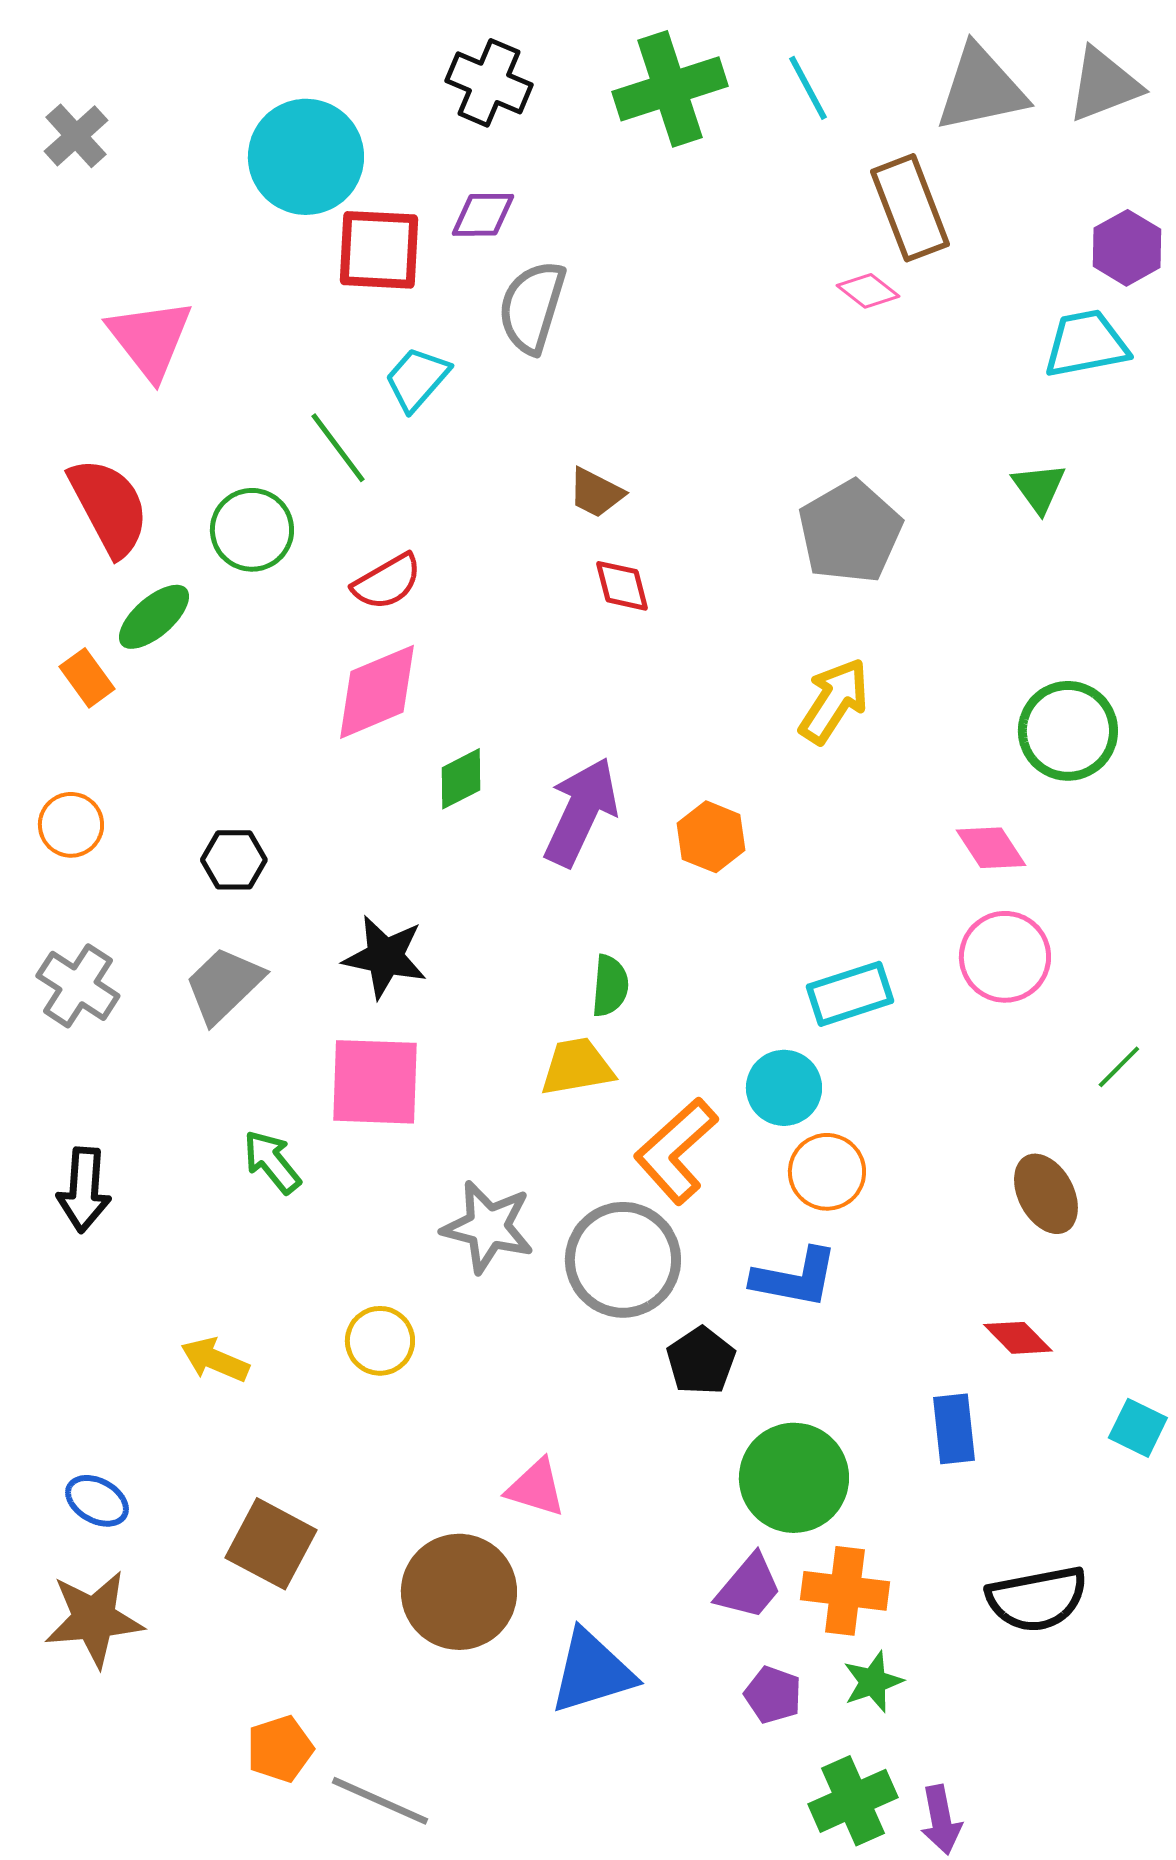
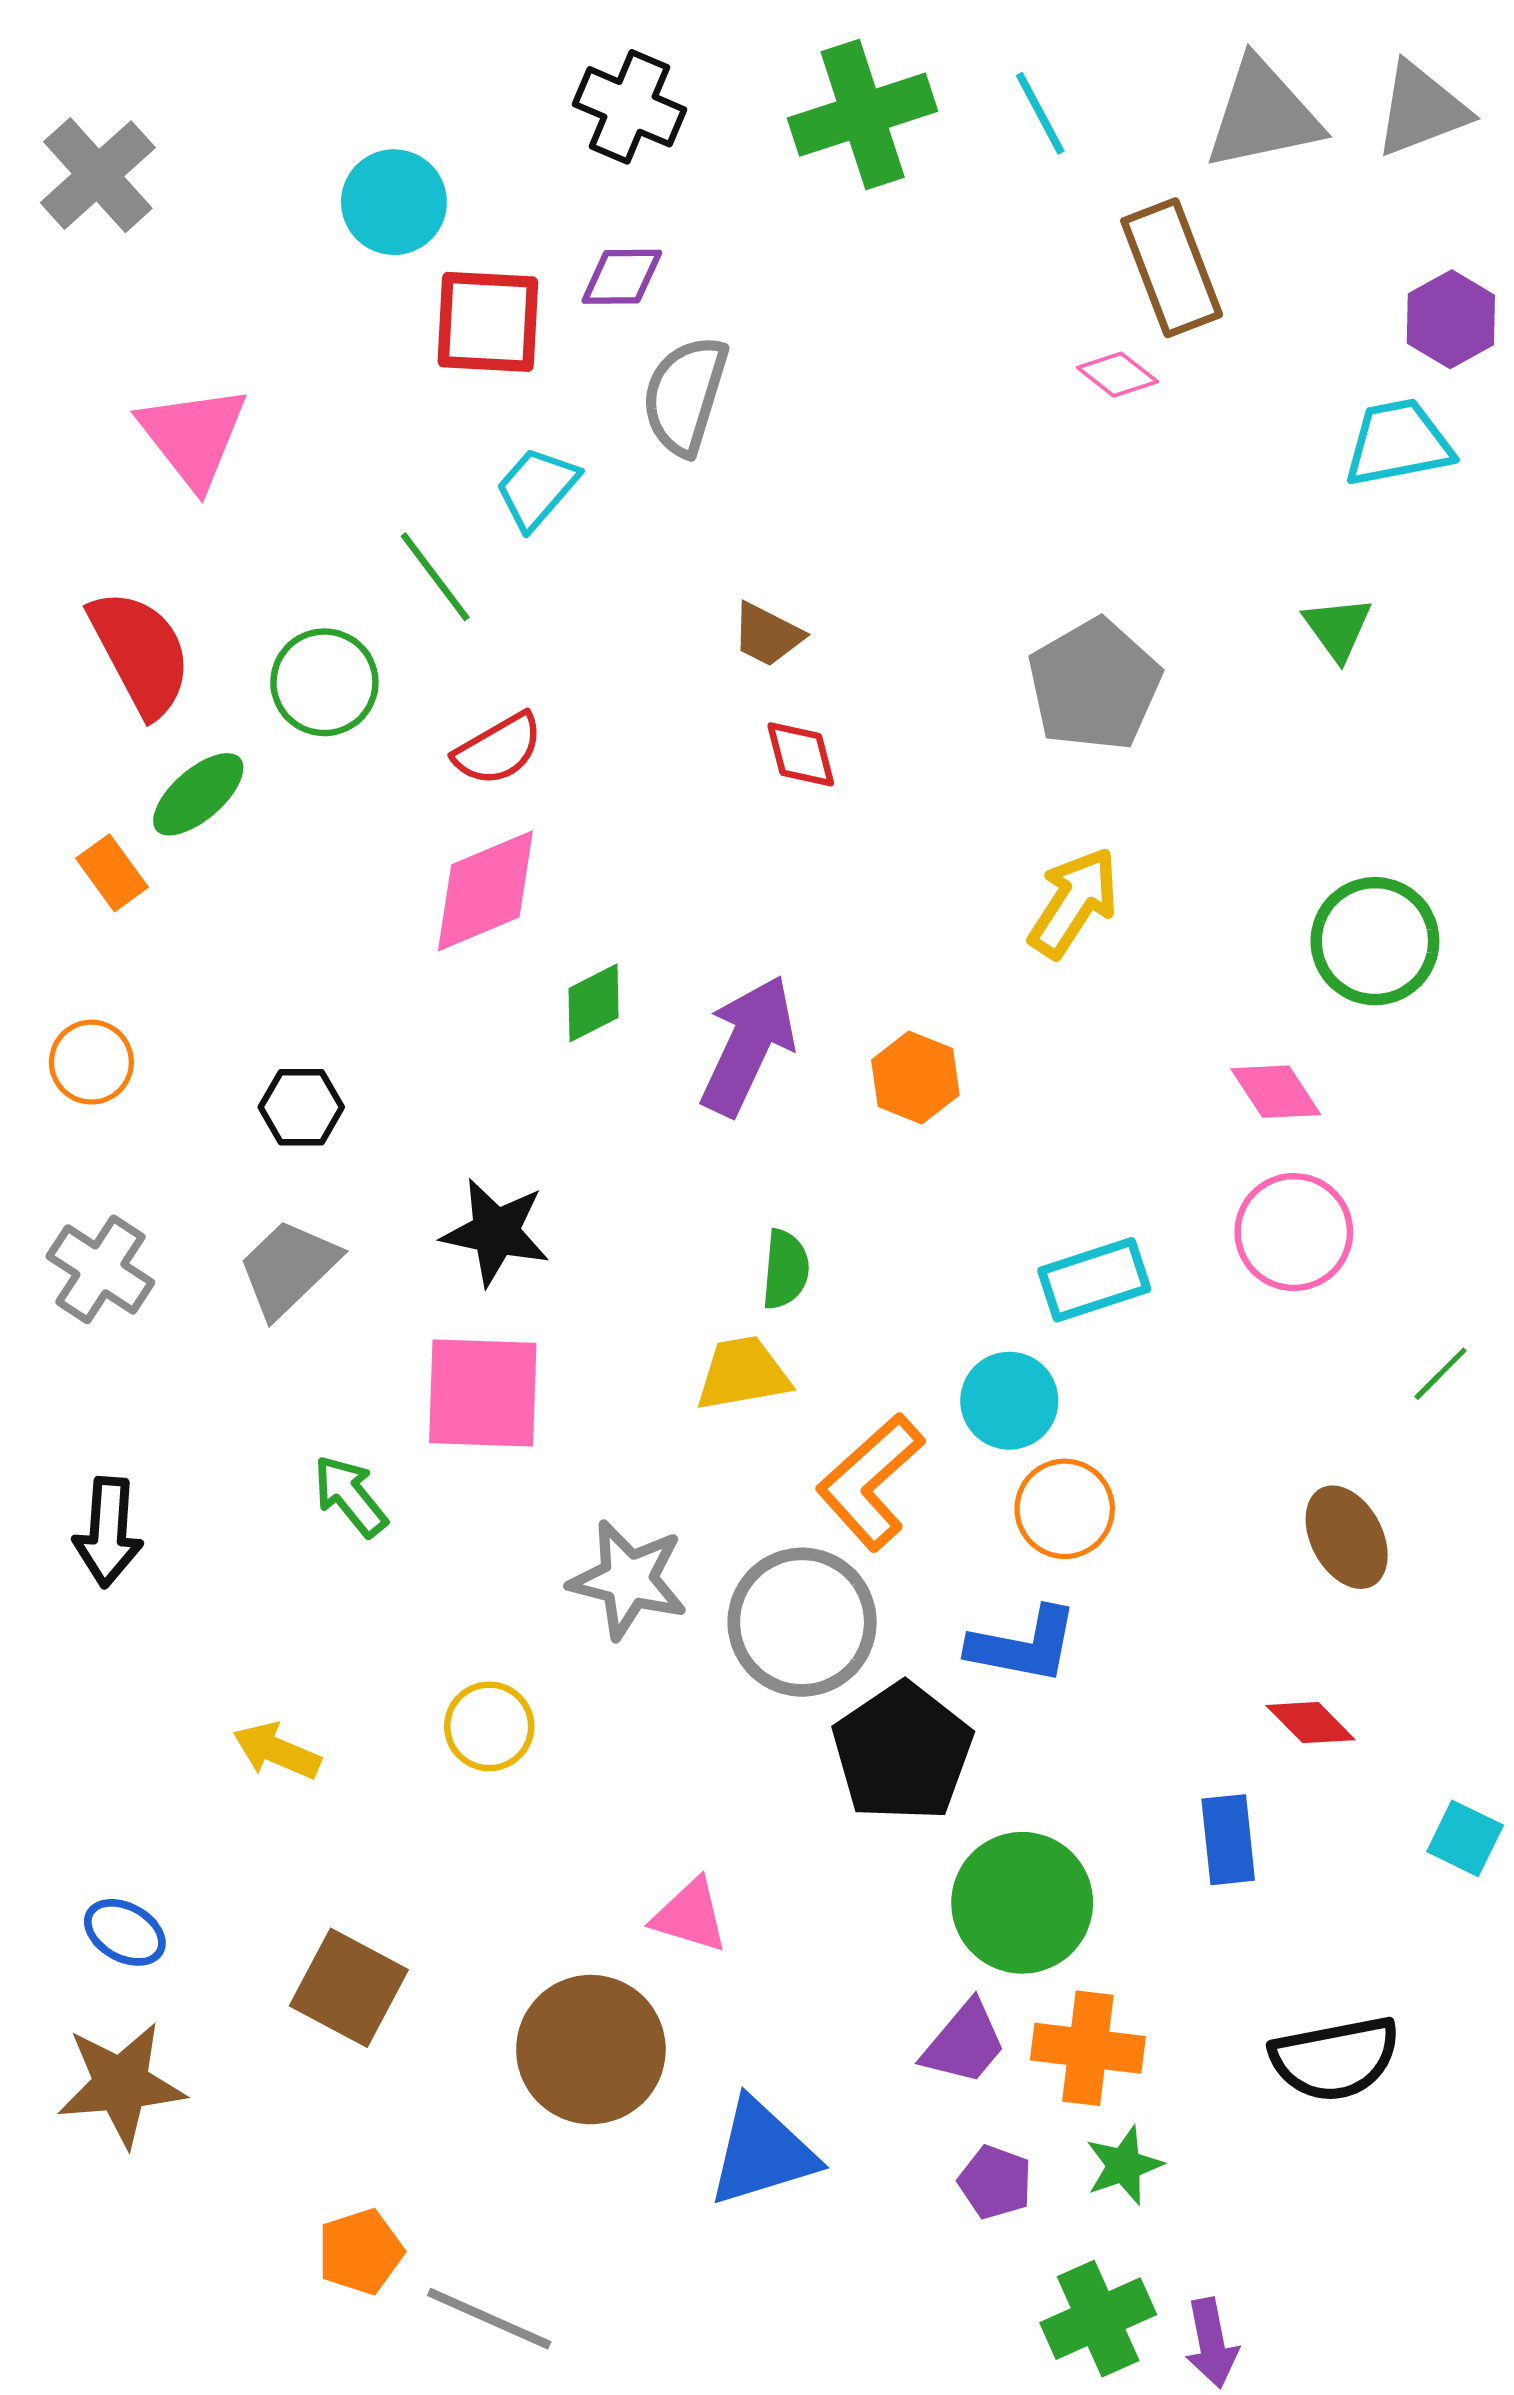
gray cross: (76, 136) -> (98, 175), size x1.4
cyan circle: (306, 157) -> (394, 202), size x0.7
black pentagon: (701, 1361) -> (902, 1752), size x1.6

